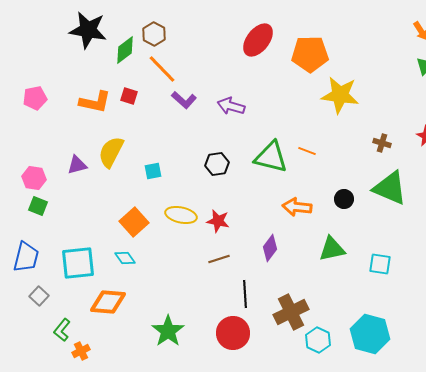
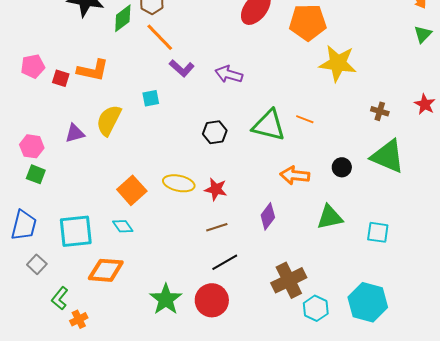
red square: (129, 96) -> (61, 78), moved
cyan square: (153, 171) -> (151, 98), moved
black line: (245, 294) -> (225, 262), moved, turned 64
red circle: (233, 333) -> (212, 300), moved

